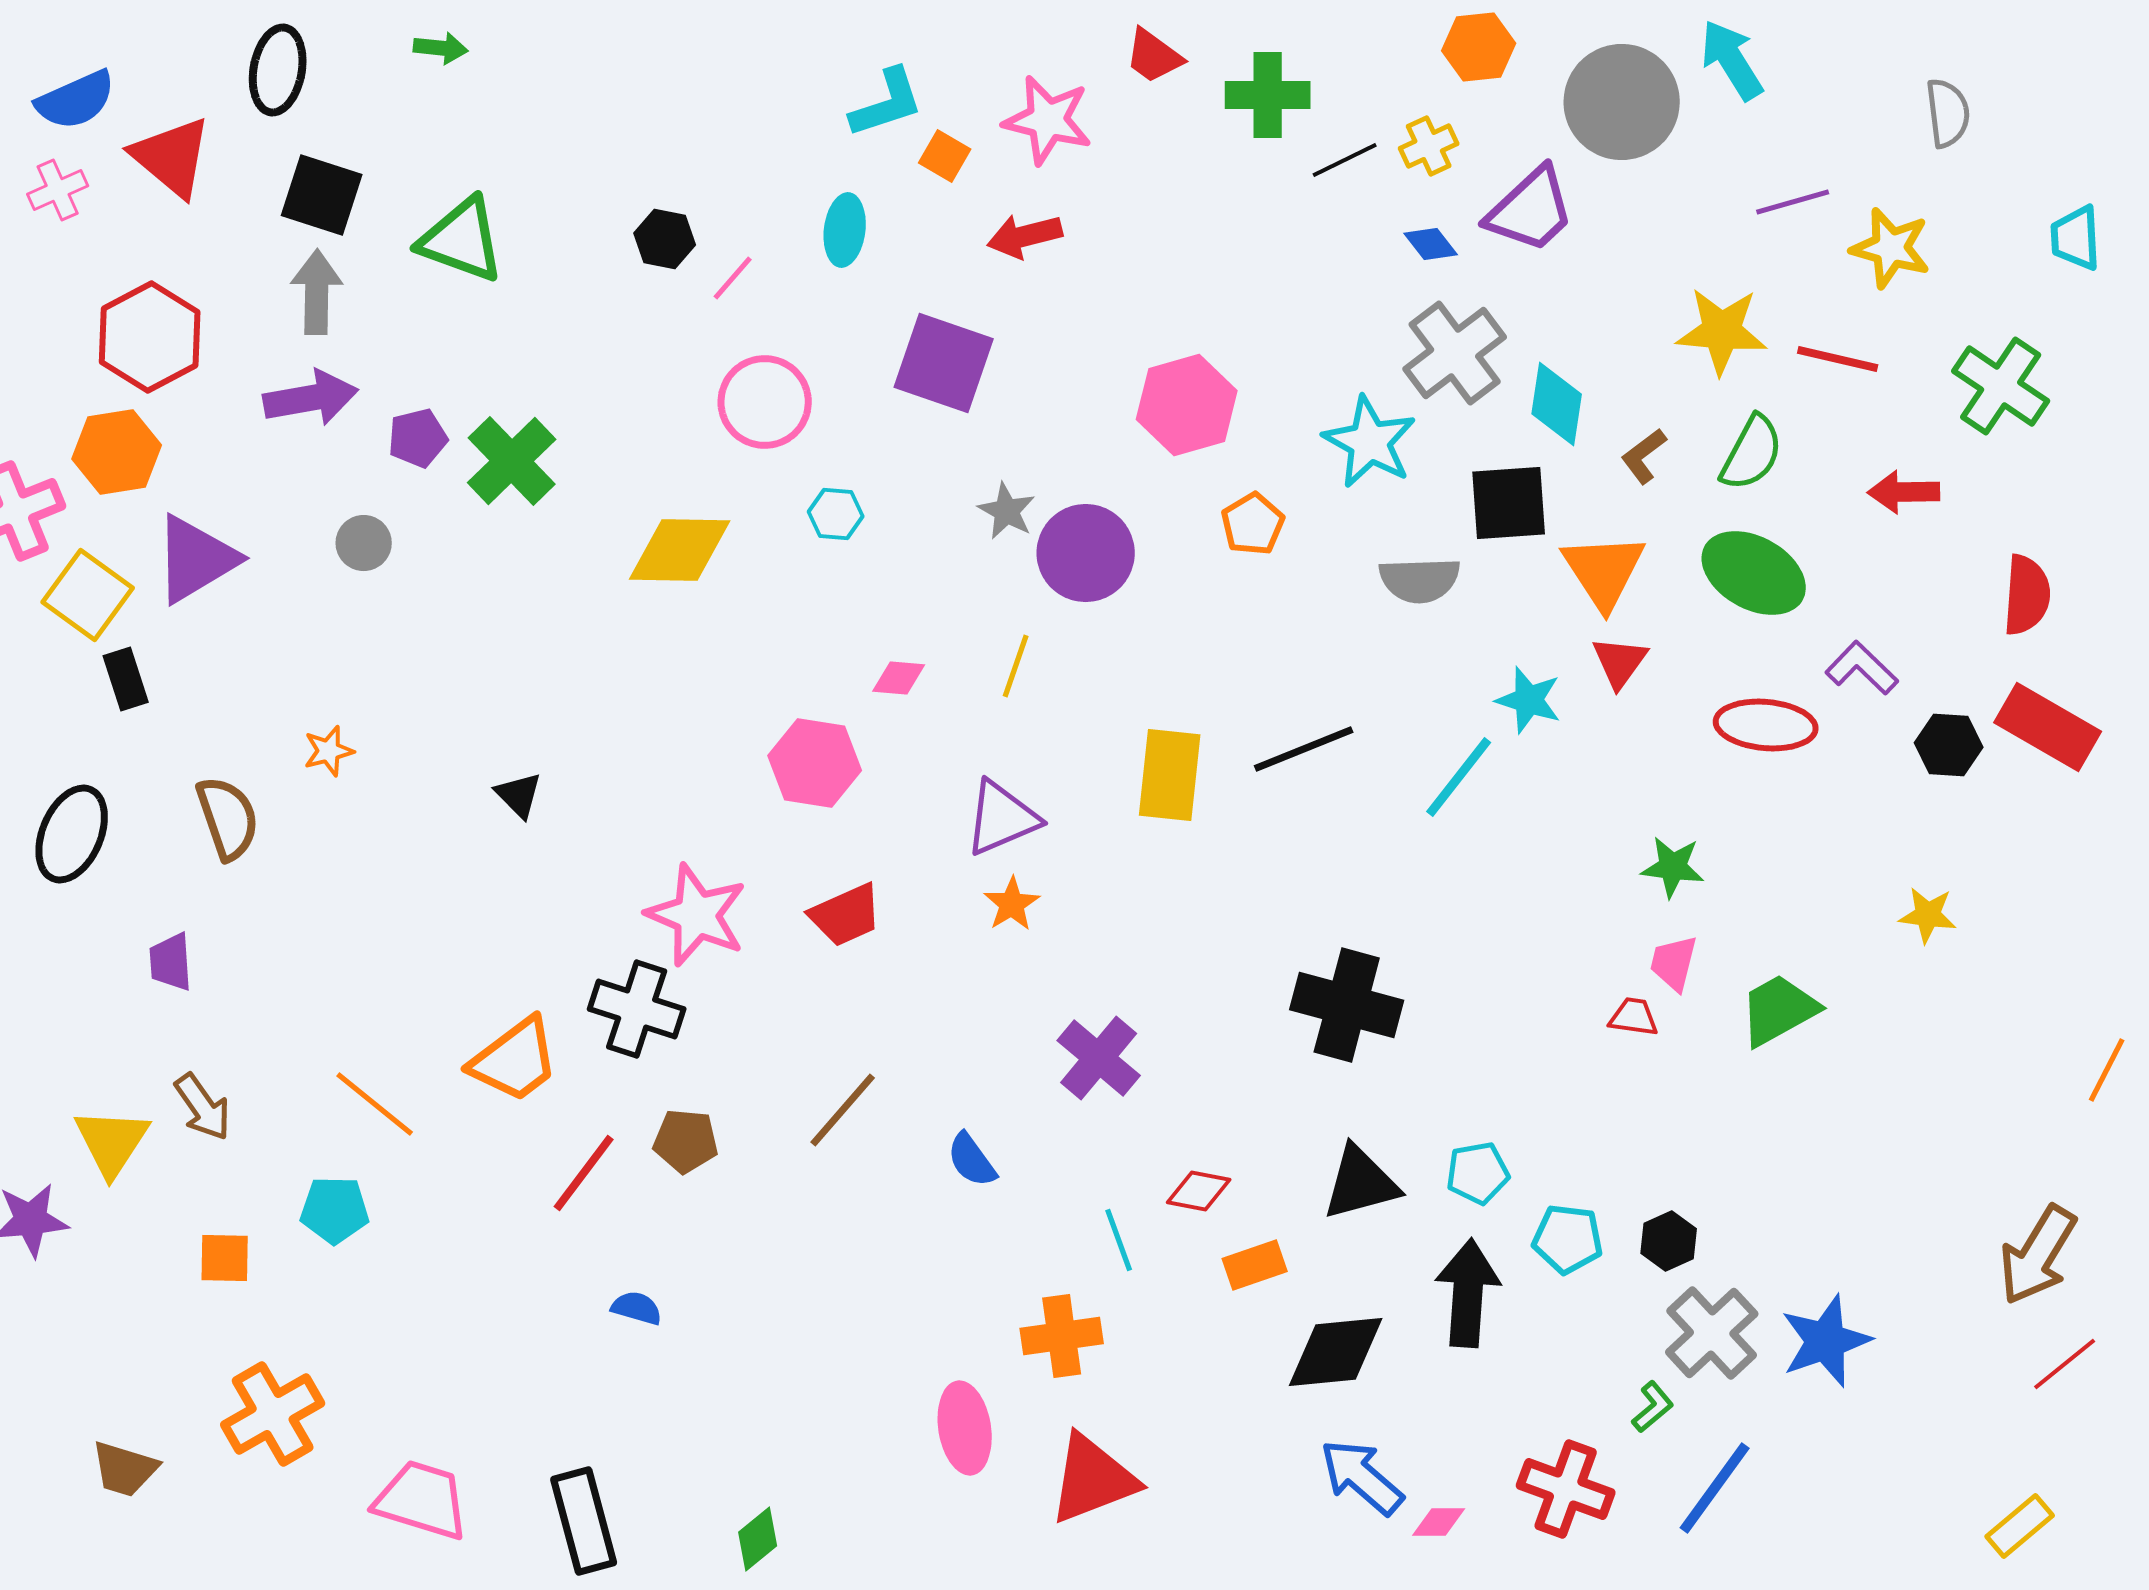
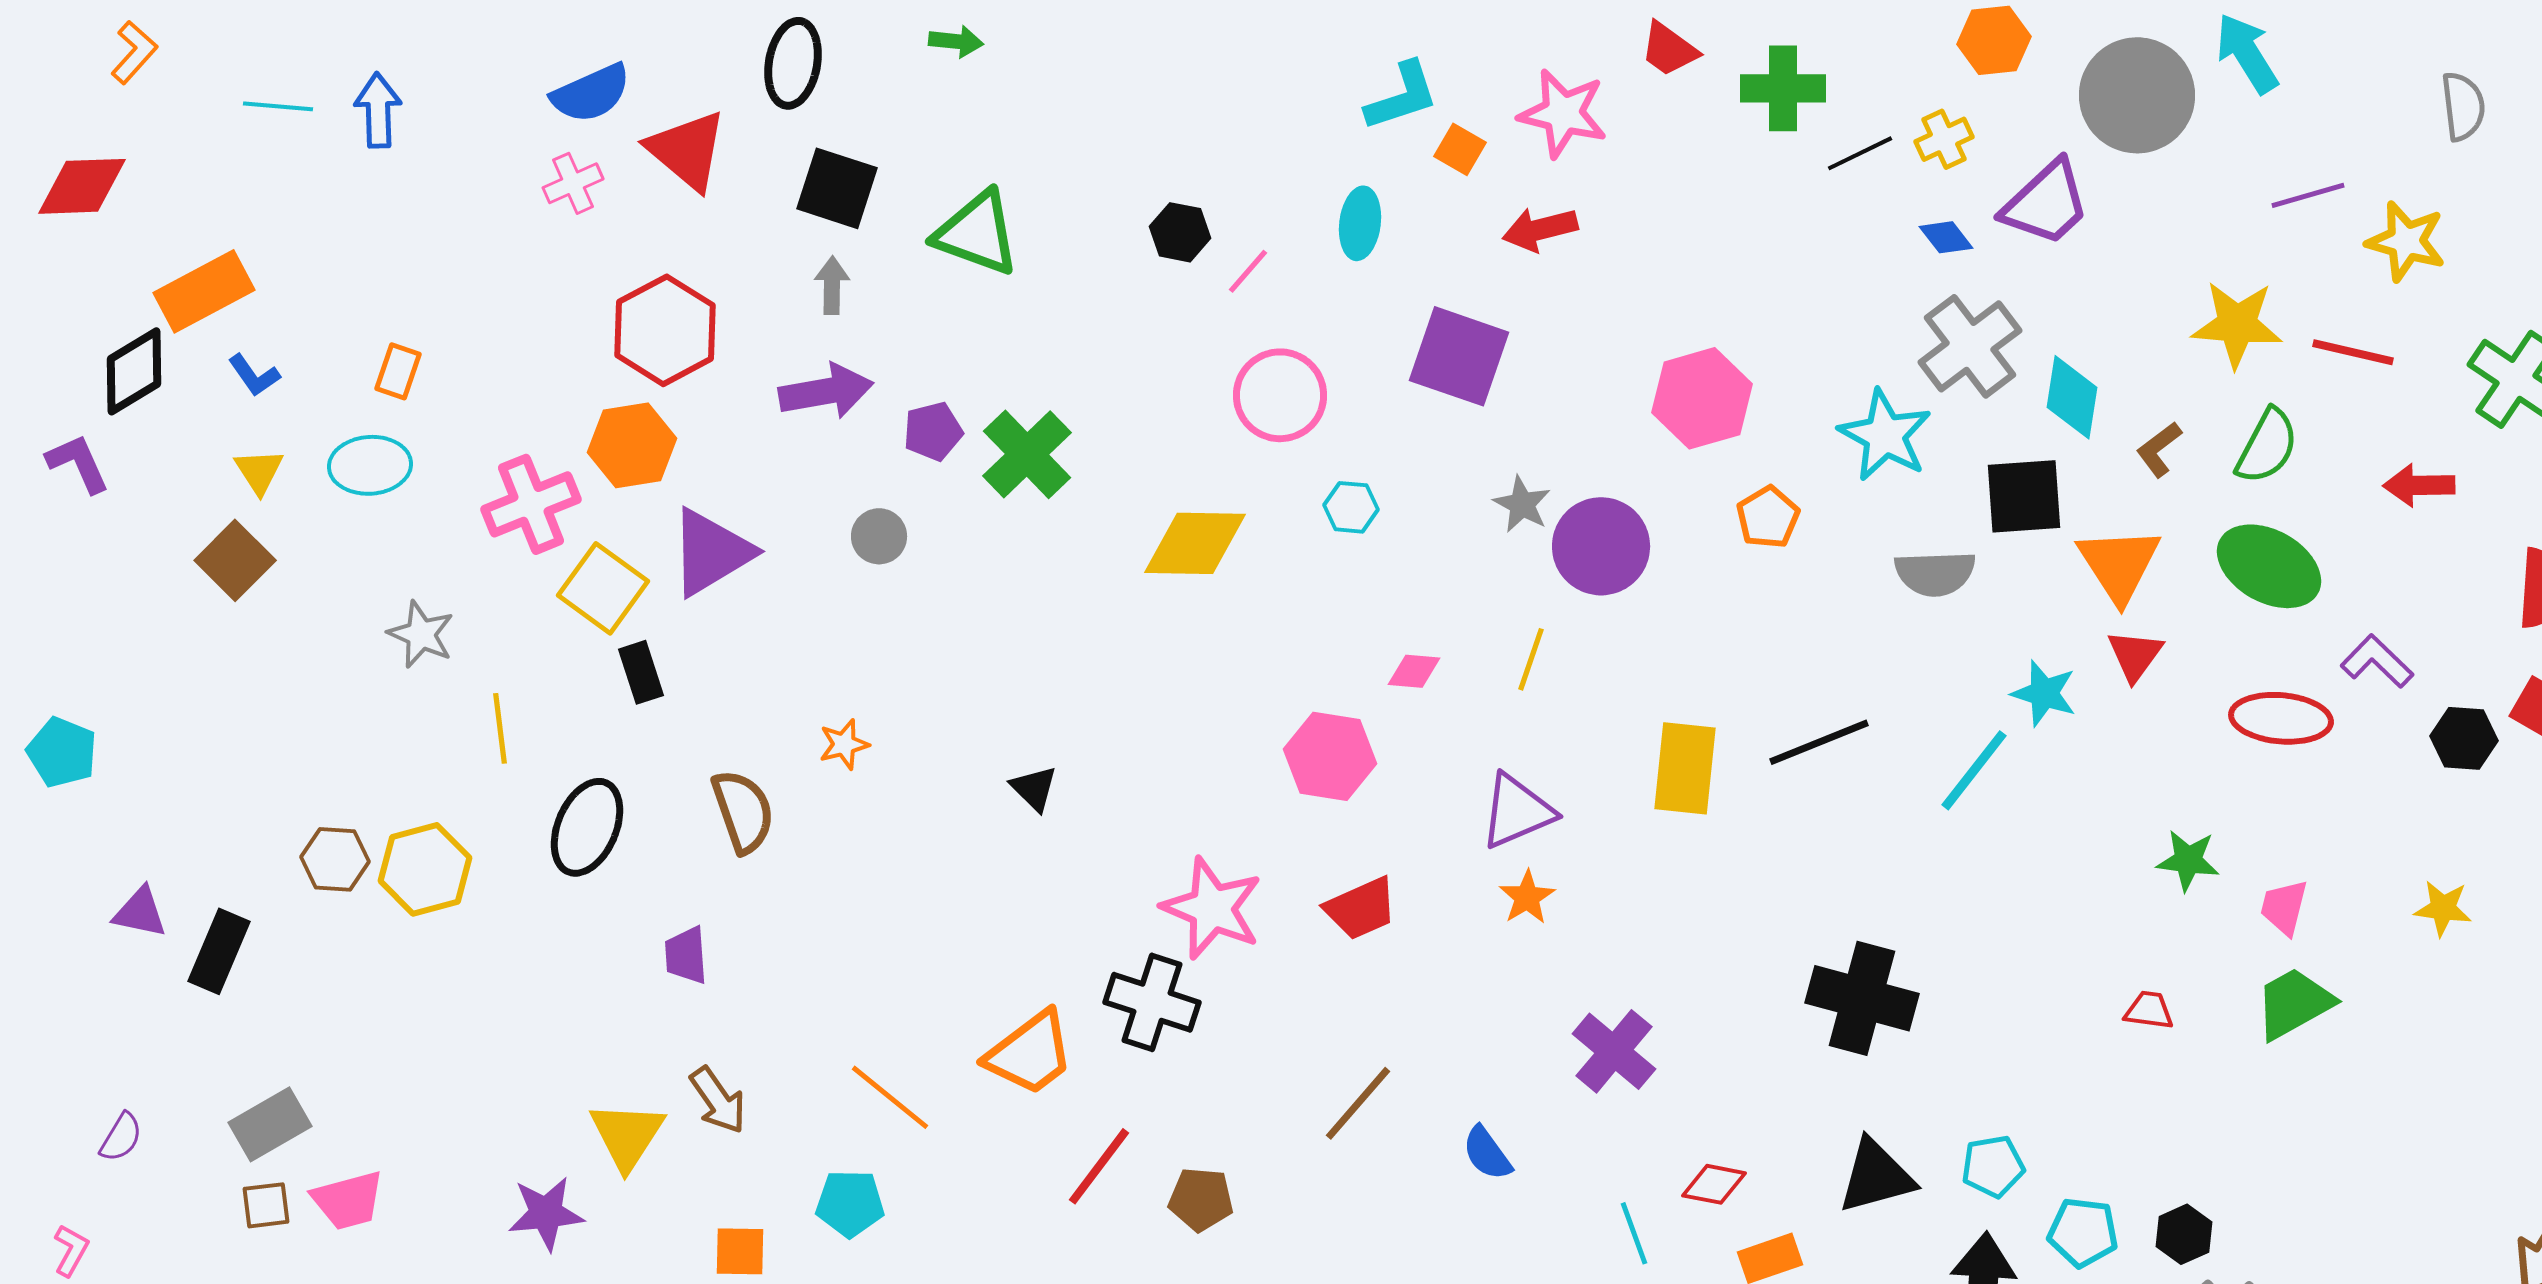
gray arrow: (317, 292) -> (832, 285), size x0.7
pink trapezoid: (1674, 963) -> (2284, 907), moved
brown pentagon: (686, 1141) -> (1201, 1199), moved

